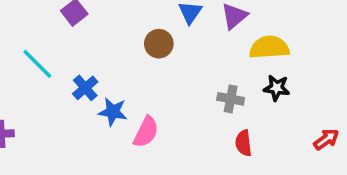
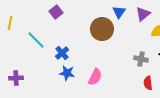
brown circle: (159, 44) -> (102, 29), size x1.5
blue star: (113, 112) -> (67, 73), moved

